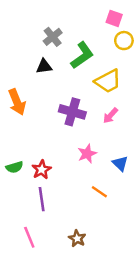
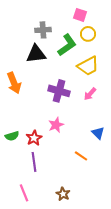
pink square: (114, 18) -> (80, 15), moved
gray cross: (53, 37) -> (43, 30), turned 35
yellow circle: (124, 41) -> (88, 34), moved
black triangle: (44, 66) -> (36, 54), size x1.5
pink star: (87, 154) -> (56, 125), moved

